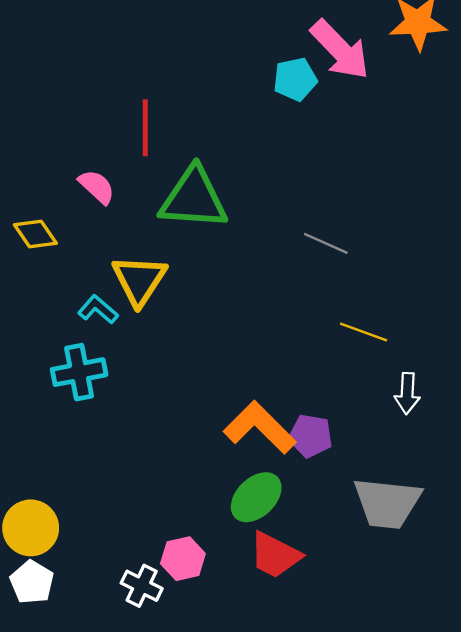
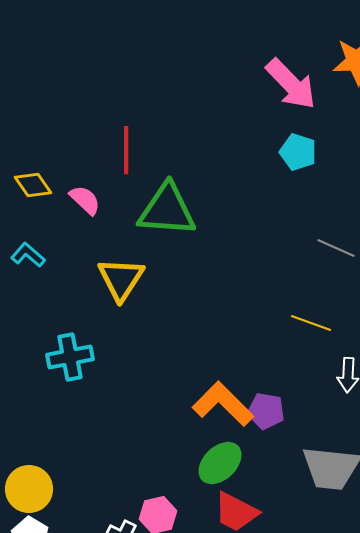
cyan pentagon: (295, 79) -> (298, 152), moved, turned 30
yellow diamond: (35, 234) -> (33, 185), moved
gray line: (326, 243) -> (336, 248), moved
cyan L-shape: (98, 309) -> (28, 255), moved

